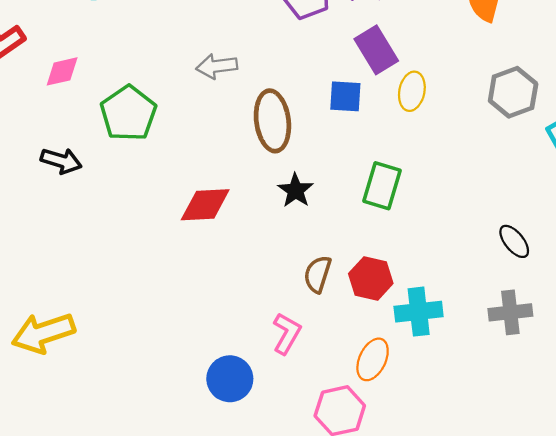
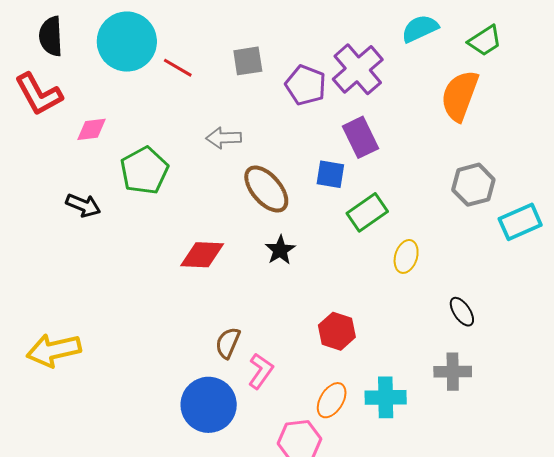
yellow ellipse: (412, 91) -> (406, 256), moved
brown ellipse: (272, 121) -> (266, 189), turned -39
green rectangle: (382, 186) -> (367, 212), moved, turned 33
brown semicircle: (318, 274) -> (228, 343), moved
cyan cross: (419, 312) -> (386, 397), moved
blue circle: (230, 379) -> (209, 405), size x1.4

